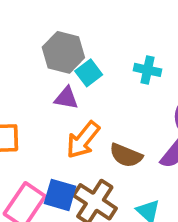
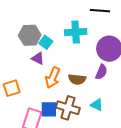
cyan cross: (147, 70) -> (76, 32), size x1.5
purple triangle: (66, 98) -> (38, 58), turned 32

